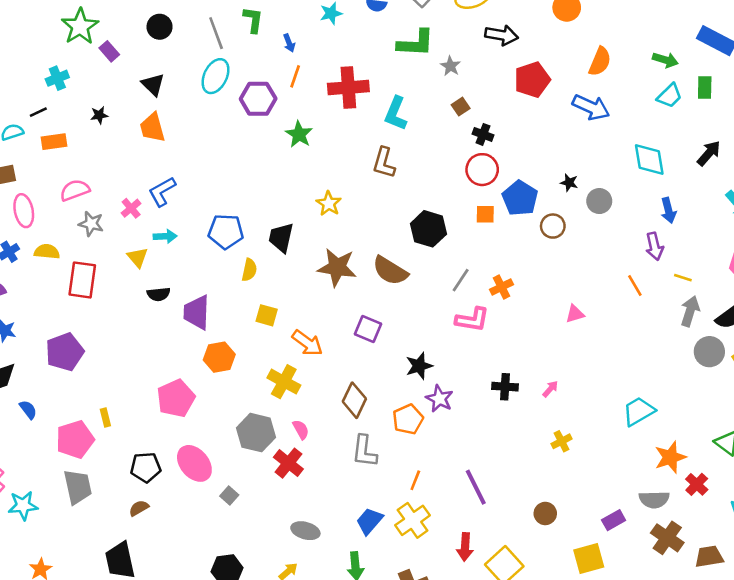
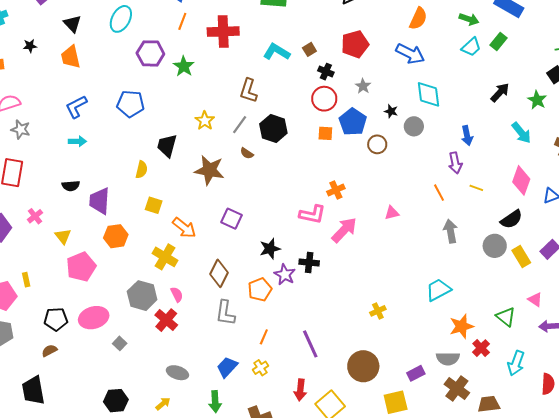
gray star: (450, 66) -> (363, 86), moved
red pentagon: (532, 80) -> (355, 44), moved
green rectangle: (705, 87) -> (499, 42), turned 36
purple hexagon: (258, 99) -> (150, 53), moved
cyan L-shape: (396, 113) -> (277, 52), moved, turned 96
cyan diamond: (649, 160) -> (429, 94), moved
pink cross: (131, 208) -> (35, 216), moved
black hexagon: (428, 229) -> (273, 128), moved
blue pentagon: (226, 231) -> (131, 104), moved
yellow triangle: (137, 257) -> (63, 236), moved
brown semicircle: (390, 271) -> (247, 153), moved, size x0.5
gray line: (461, 280) -> (240, 125), moved
gray arrow: (690, 311) -> (451, 231), moved, turned -30
black cross: (505, 387) -> (309, 263), moved
pink arrow: (550, 389) -> (344, 230), moved, size x2.0
pink ellipse: (194, 463) -> (94, 318), turned -68
brown circle: (545, 513) -> (363, 366), size x1.8
yellow cross: (413, 520) -> (261, 368), size x0.6

